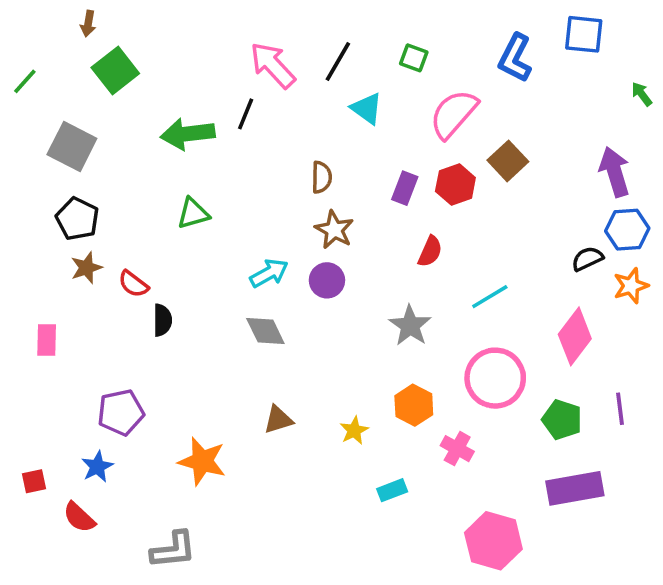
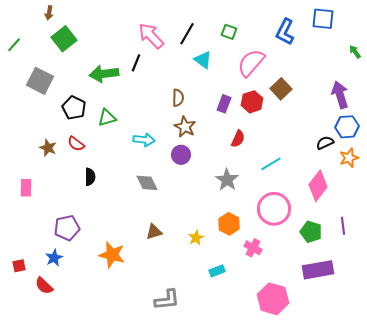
black pentagon: (77, 219) -> (74, 108), moved
brown star: (86, 268) -> (48, 148), turned -30
cyan arrow: (269, 273) -> (144, 140), moved, turned 35
red semicircle: (133, 284) -> (76, 144), moved
gray L-shape: (173, 550) -> (167, 300), moved

